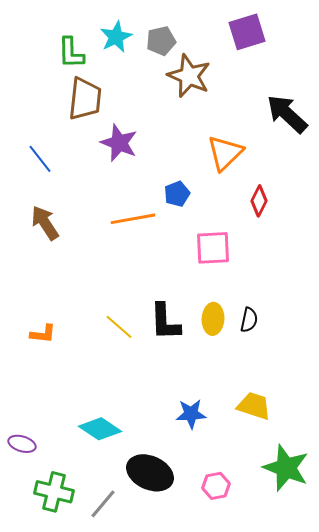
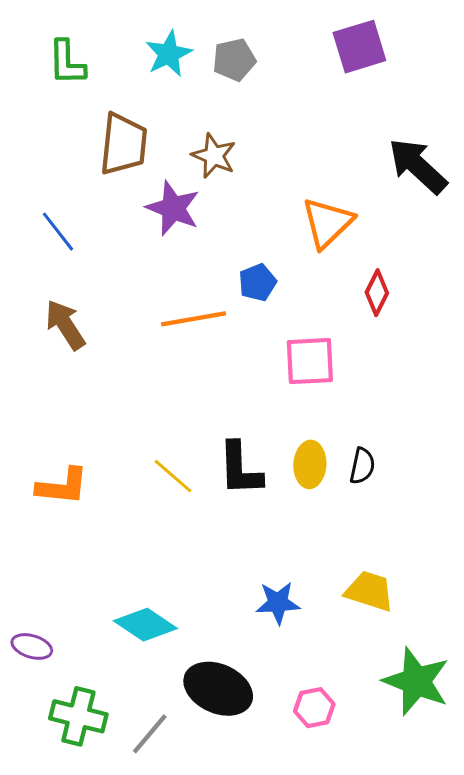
green L-shape: (71, 53) -> (67, 63), moved
brown star: (189, 76) -> (214, 156), moved, size x0.7
orange L-shape: (43, 334) -> (62, 486), size x1.4

